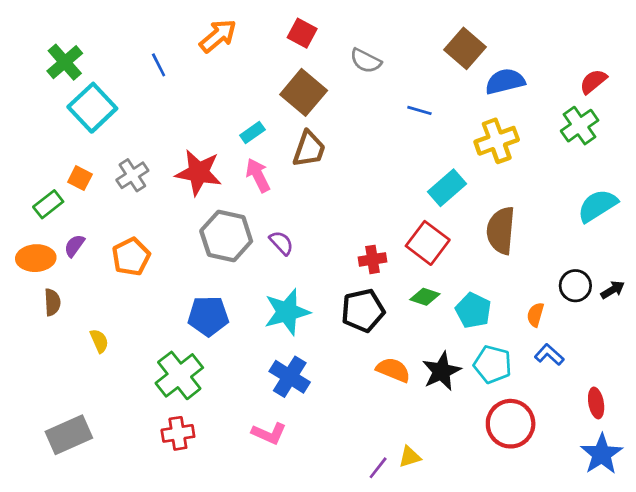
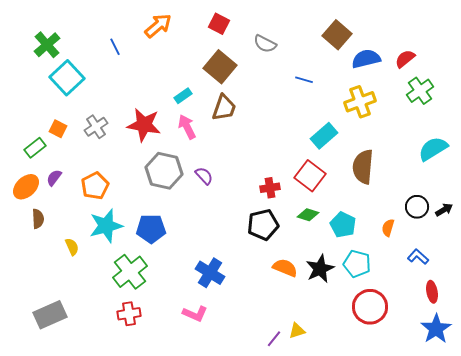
red semicircle: (593, 81) -> (405, 59), moved
orange ellipse: (36, 258) -> (26, 187), turned -40
cyan star: (287, 312) -> (106, 226), moved
blue L-shape: (549, 355) -> (418, 257), moved

